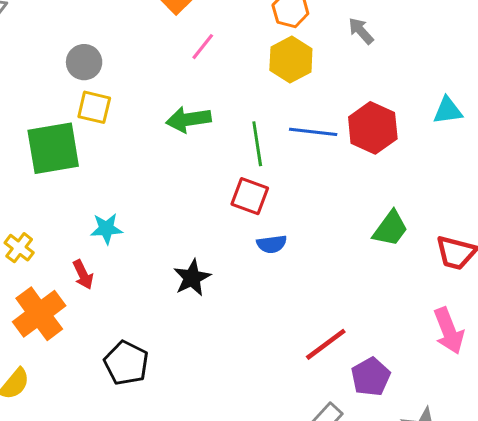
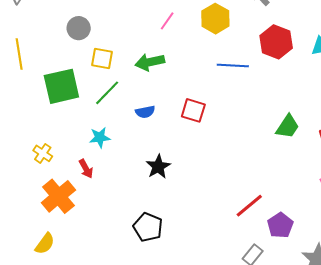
pink line: (203, 47) -> (167, 21), moved
yellow square: (94, 107) -> (102, 58), moved
red hexagon: (373, 128) -> (276, 42), moved
green line: (257, 144) -> (107, 93), moved, turned 56
blue semicircle: (272, 244) -> (145, 112), moved
black pentagon: (126, 363) -> (148, 227), moved

